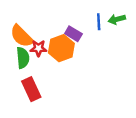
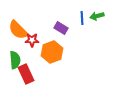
orange hexagon: (61, 48) -> (52, 52), moved
green semicircle: (23, 58) -> (15, 60), moved

